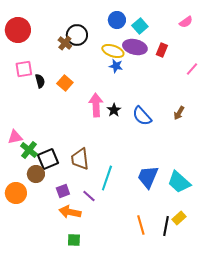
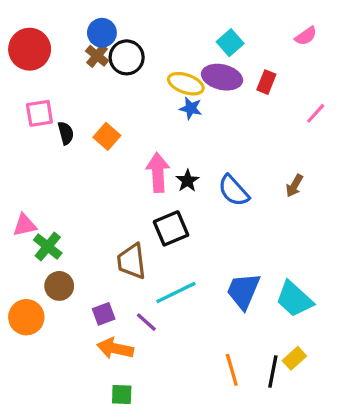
blue circle: (117, 20) -> (102, 33), moved
brown cross: (65, 43) -> (97, 56), moved
black square: (48, 159) -> (171, 228), moved
cyan line: (107, 178) -> (176, 293), turned 45

